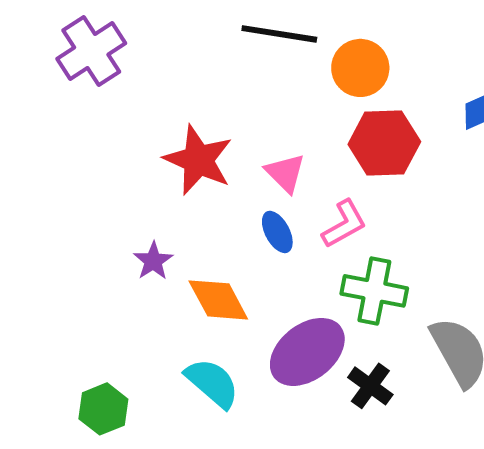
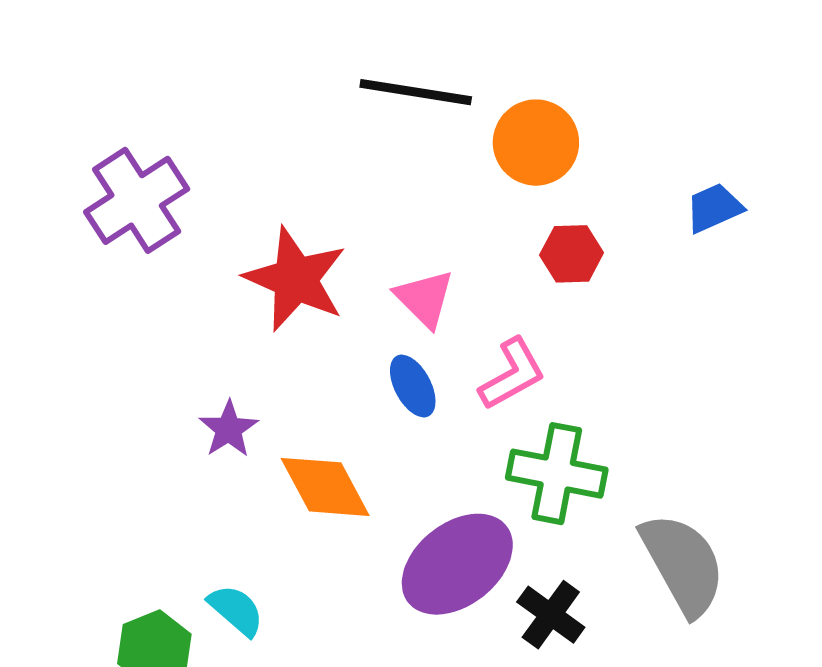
purple cross: (91, 51) -> (137, 200), moved
red hexagon: (384, 143) -> (572, 254), size x0.6
cyan semicircle: (212, 383) -> (236, 610), moved, size x0.7

